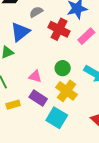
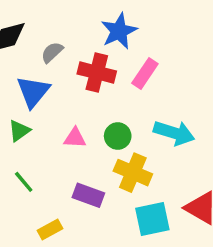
pink triangle: (35, 76) -> (75, 138), moved
yellow rectangle: (13, 105) -> (50, 229), moved
cyan square: (57, 118) -> (152, 219), moved, turned -30

